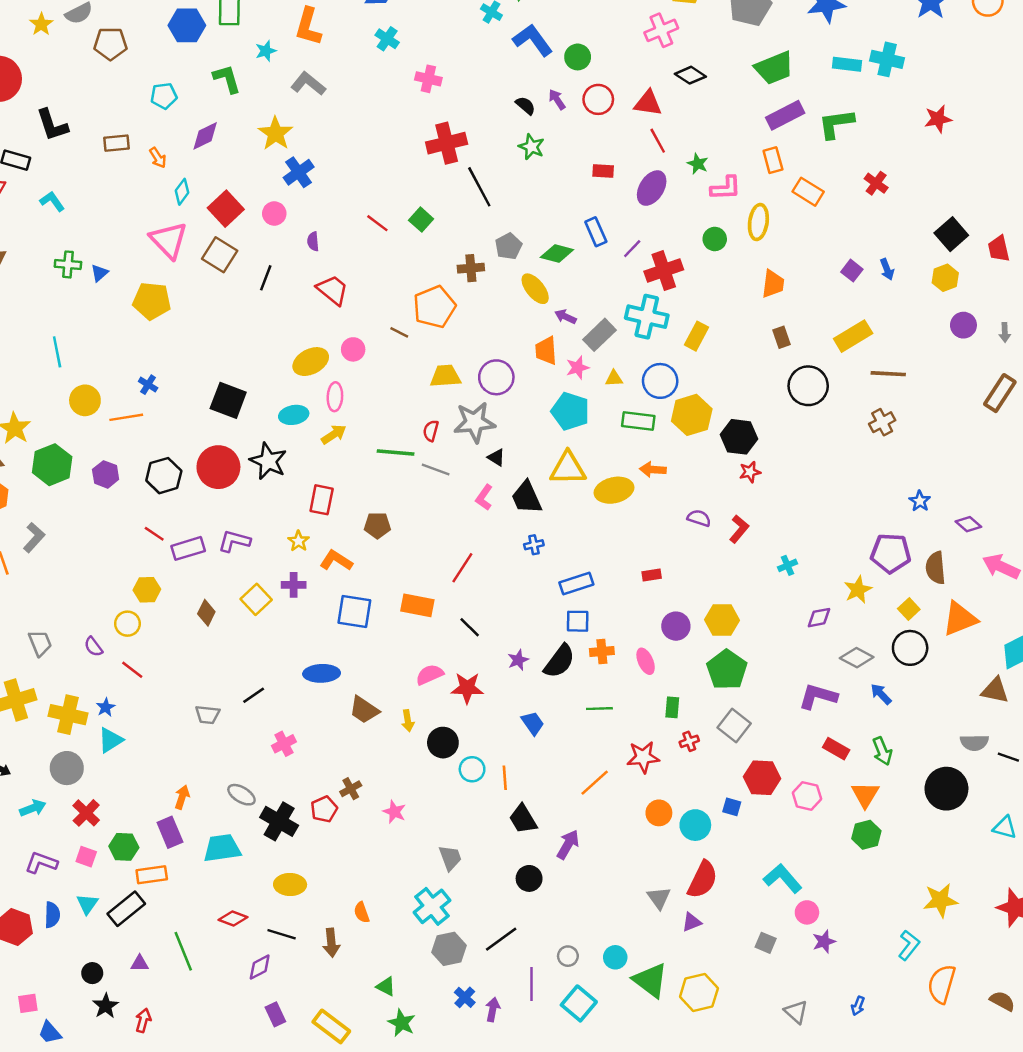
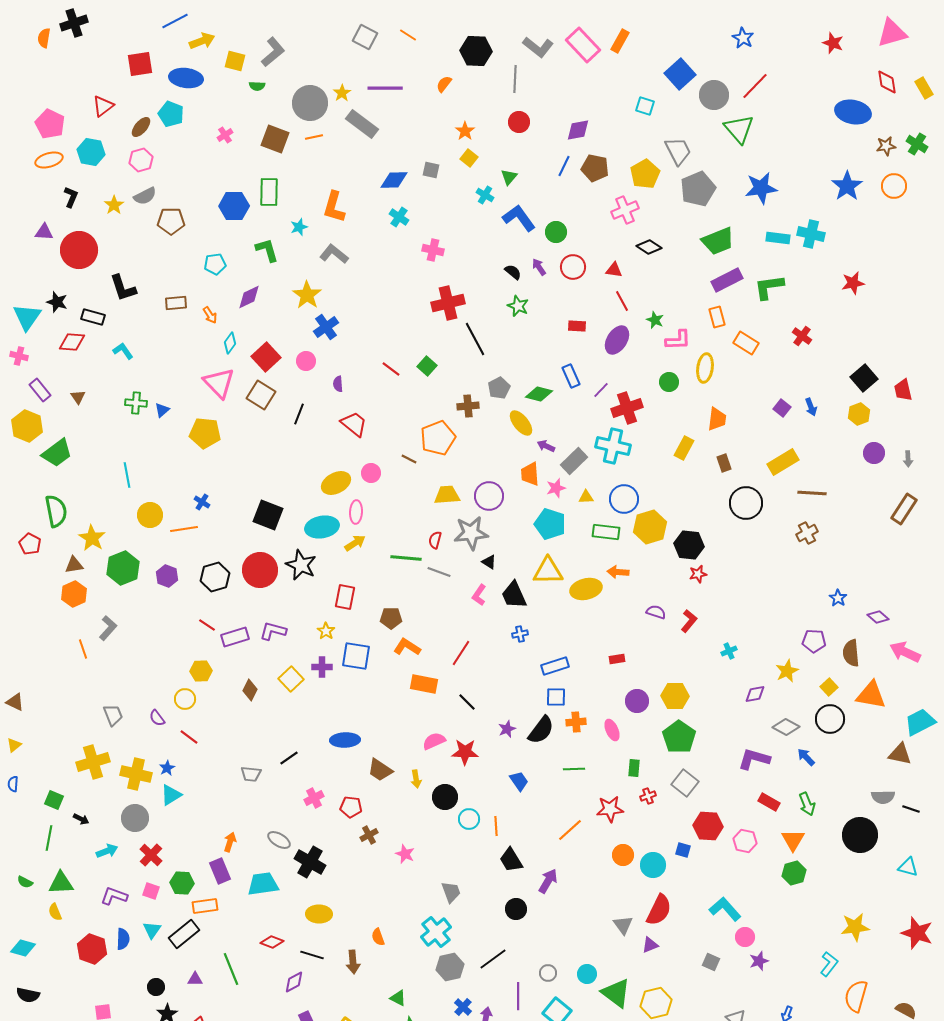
red triangle: (648, 103) -> (614, 270), size x0.7
yellow rectangle: (697, 336) -> (684, 448), moved
cyan ellipse: (294, 415) -> (322, 527), size x1.4
purple pentagon: (891, 553) -> (814, 641), size x0.7
orange L-shape: (336, 561) -> (407, 647), moved
blue square: (354, 611) -> (356, 656), moved
orange triangle: (960, 619) -> (871, 695), turned 32
red pentagon: (324, 809) -> (351, 807), moved, turned 30

